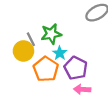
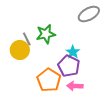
cyan star: (60, 53) -> (73, 52), moved
orange pentagon: (46, 69) -> (49, 80), moved

